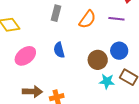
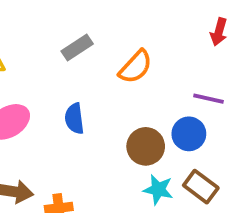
gray rectangle: (56, 13) -> (77, 47), turned 35
purple line: (116, 19) -> (209, 99), moved

